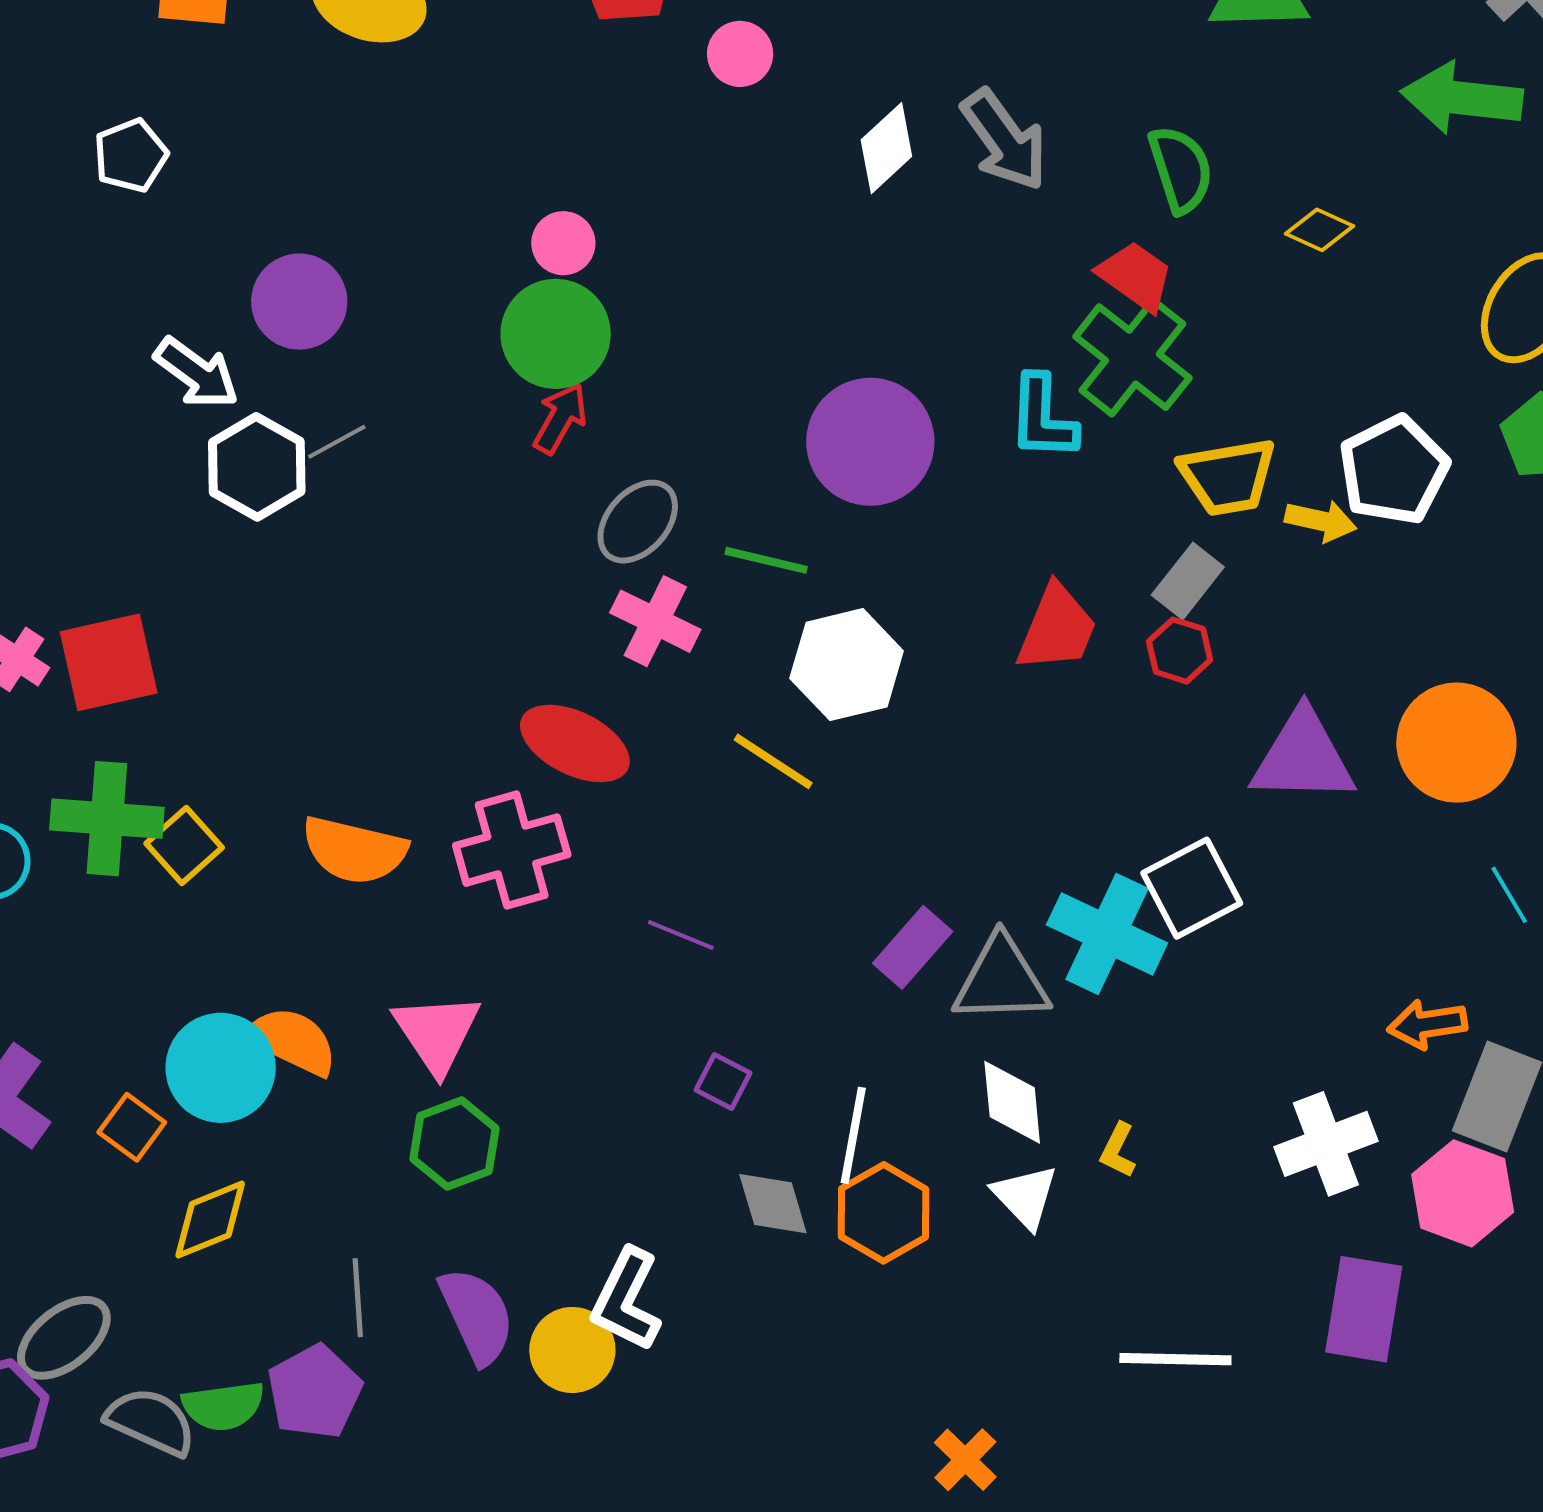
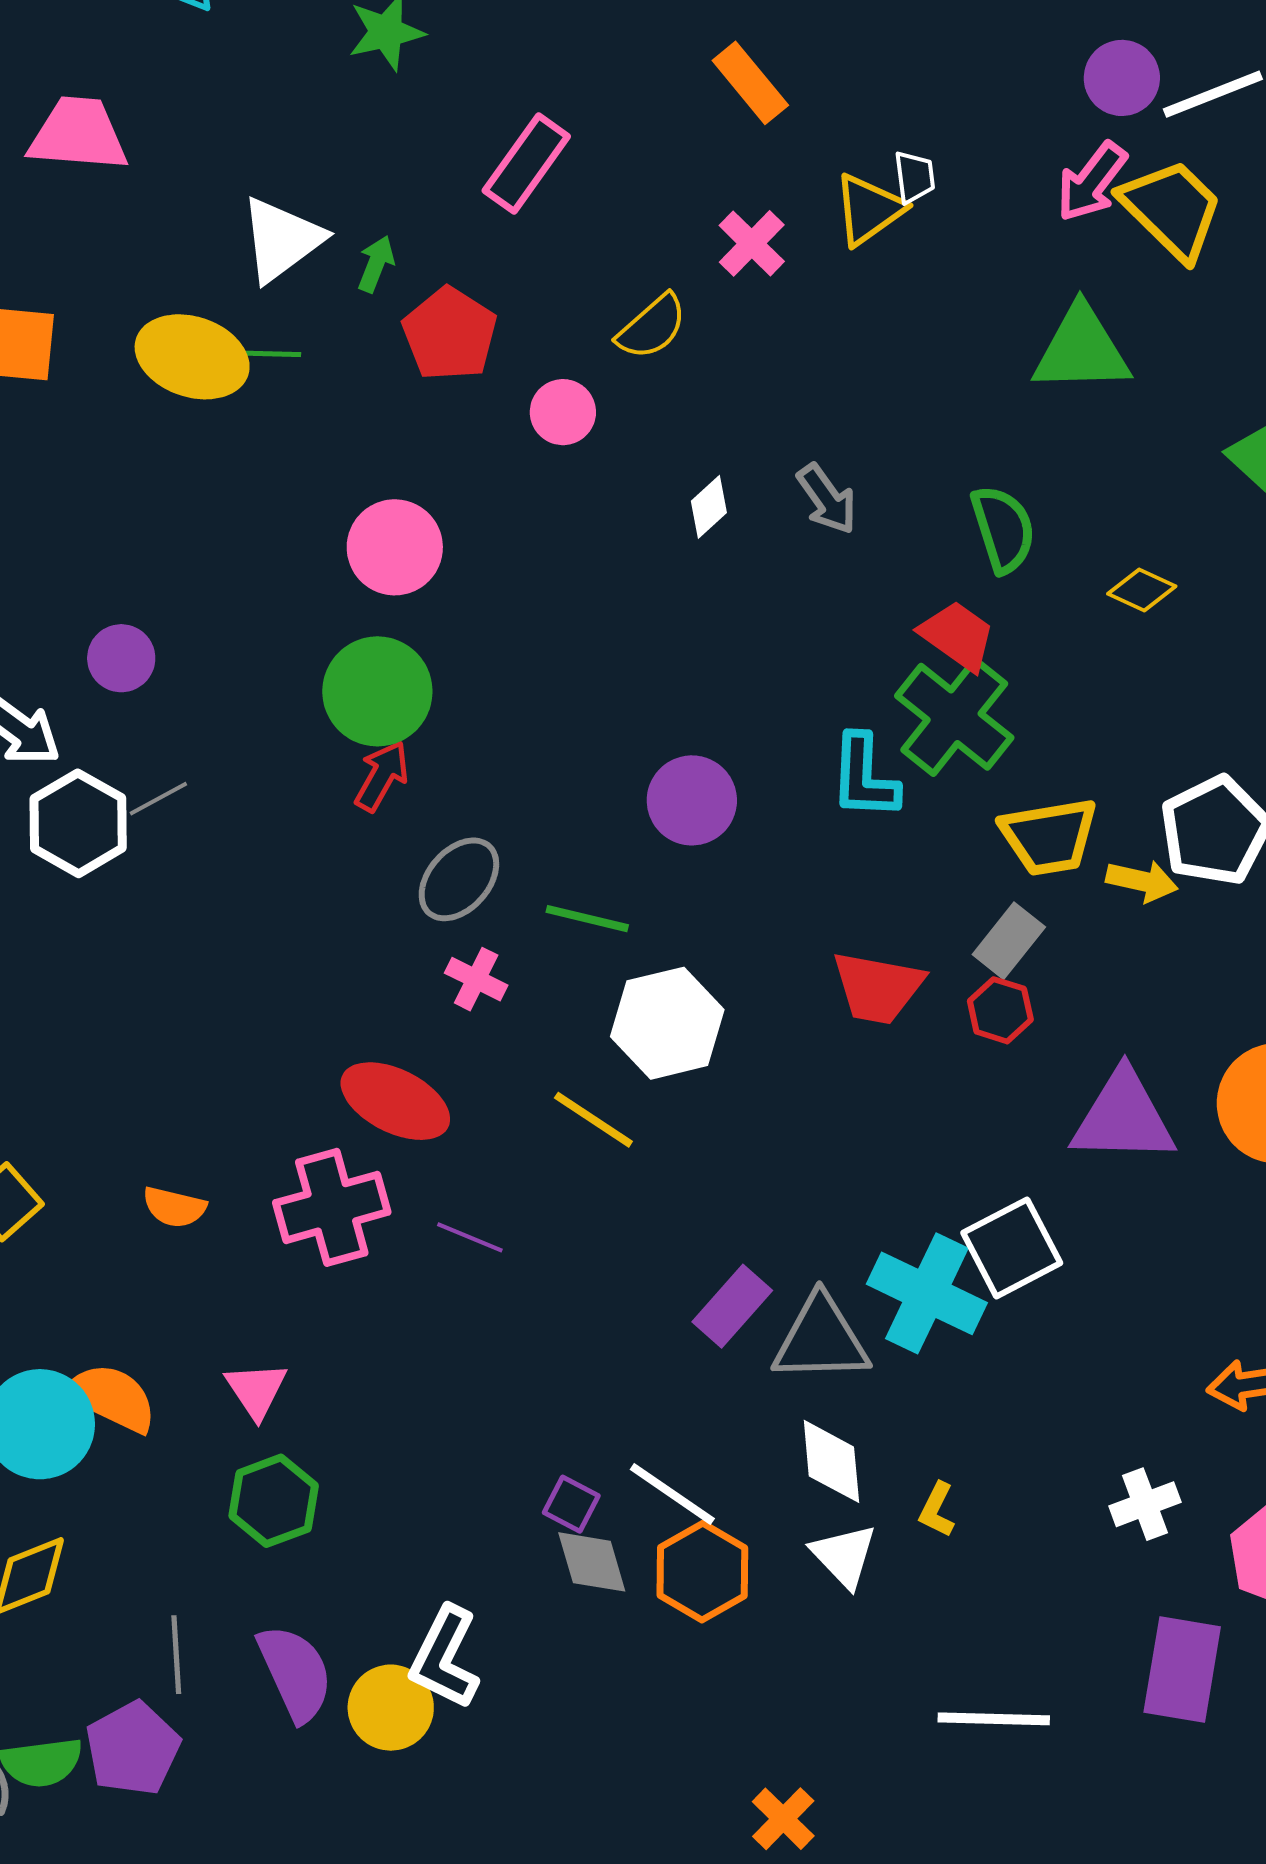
gray arrow: (1004, 140) -> (827, 499), size x0.7
white diamond: (886, 148) -> (709, 507), size x0.7
pink circle: (563, 243) -> (395, 547), moved, size x1.5
purple circle: (299, 302) -> (121, 658), size x0.7
purple circle: (870, 442) -> (692, 800), size x0.7
pink cross: (655, 621) -> (476, 979), size x0.7
red trapezoid: (1057, 628) -> (878, 988), turned 78
orange semicircle: (354, 850) -> (174, 1207), size x0.6
purple line: (681, 935) -> (470, 1237), moved
pink triangle: (437, 1033) -> (256, 1390), size x0.7
purple square: (723, 1082) -> (571, 1504), moved
white line: (853, 1135) -> (672, 1494), turned -66
white cross: (1326, 1144) -> (1145, 1504), size x0.7

